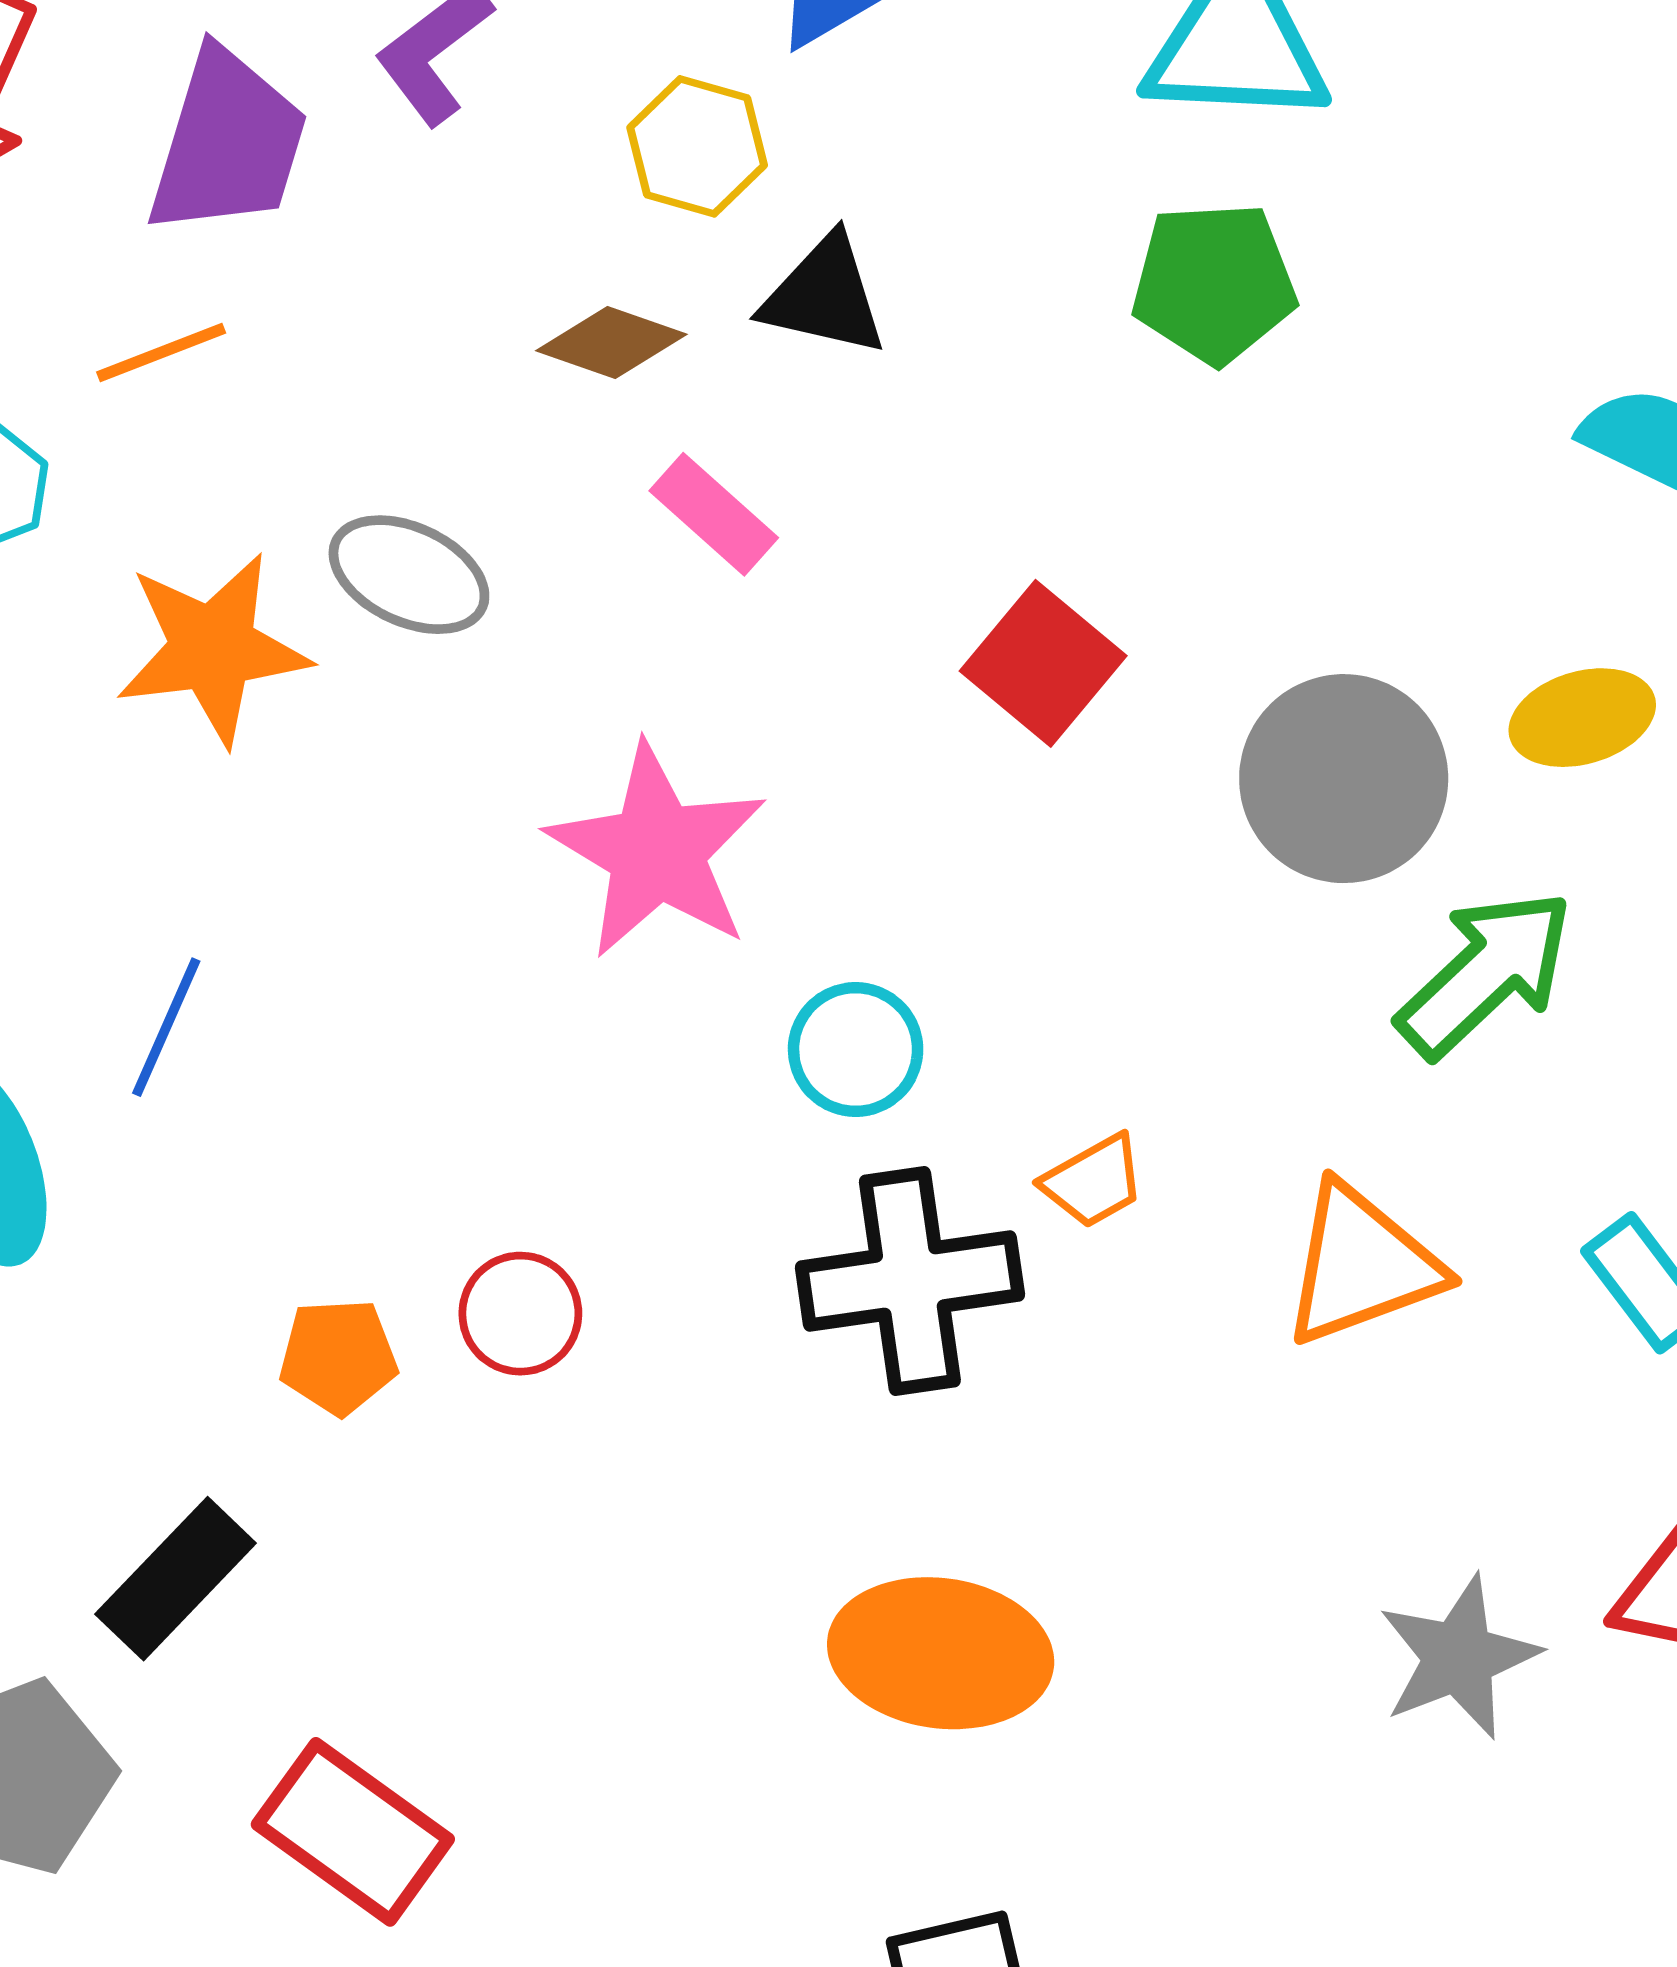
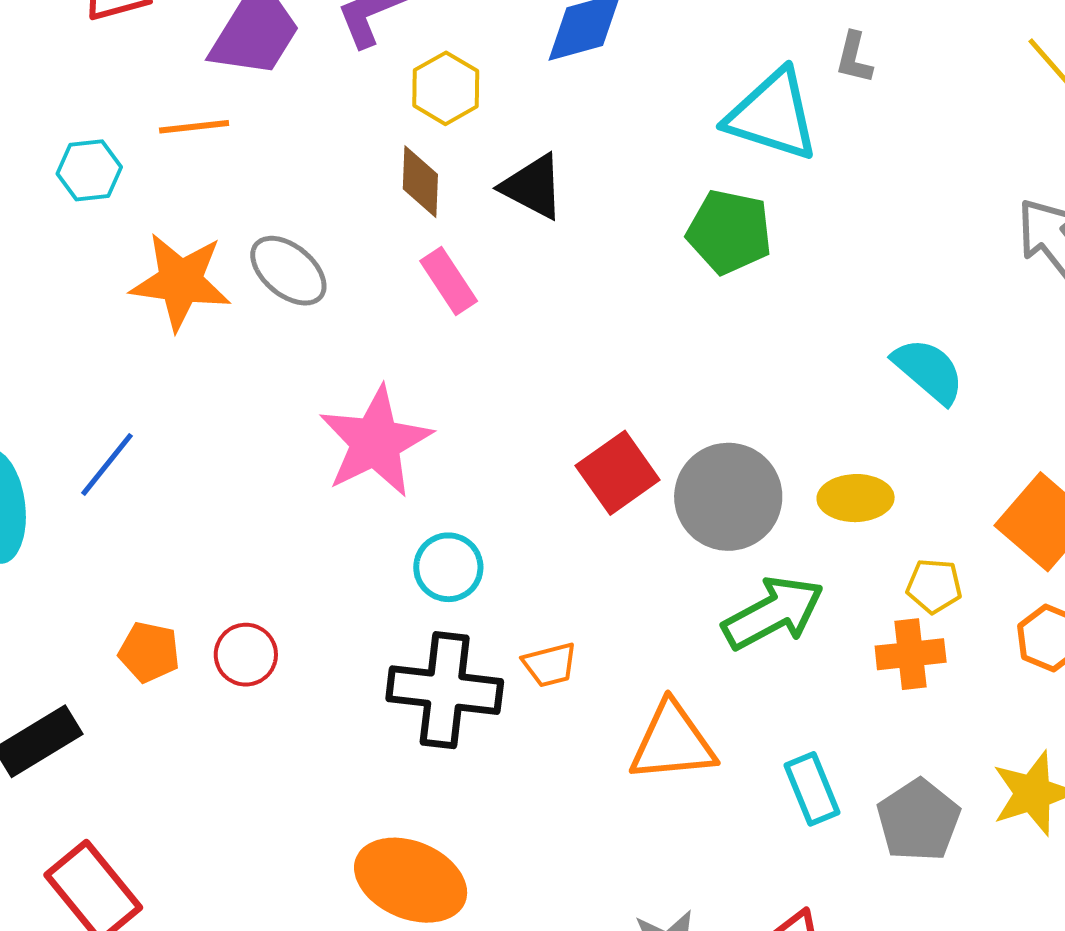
yellow hexagon: (697, 146) -> (446, 88), moved
brown diamond: (611, 342) -> (420, 182), turned 58
red square: (1043, 663) -> (618, 473), moved

